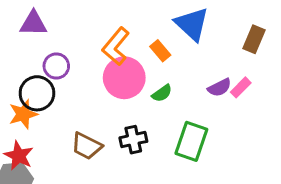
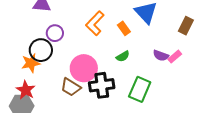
pink circle: (124, 78) -> (84, 68), moved
purple semicircle: (219, 88) -> (161, 55), turned 42
black cross: (133, 140) -> (102, 85), size x1.4

